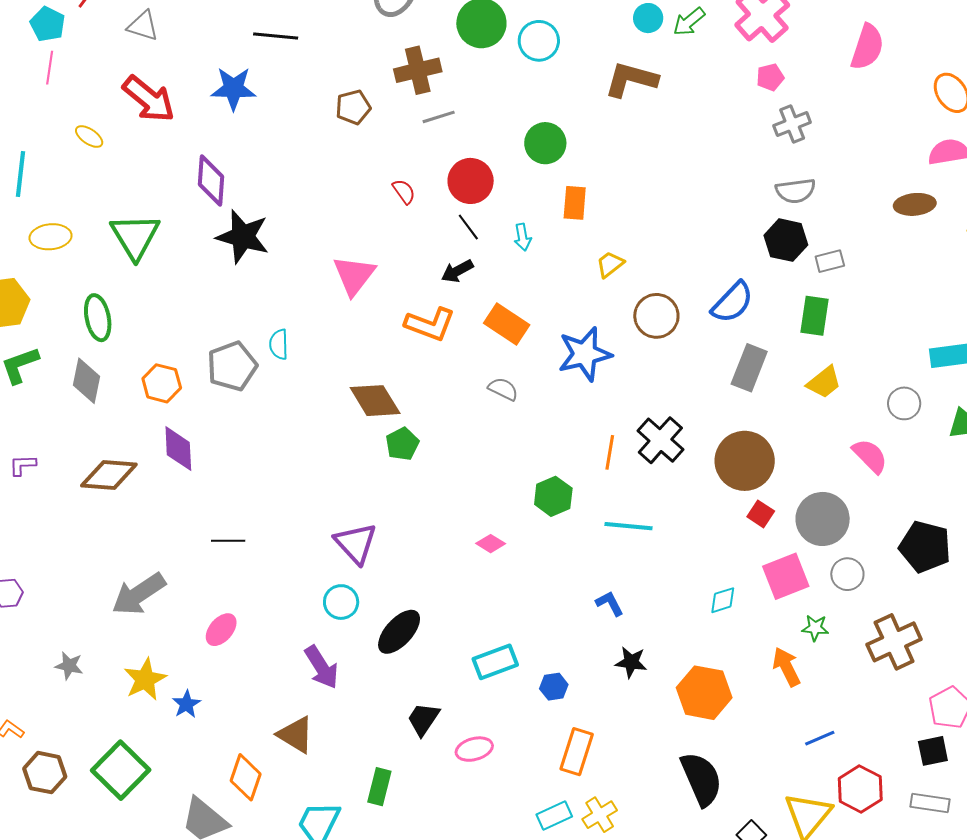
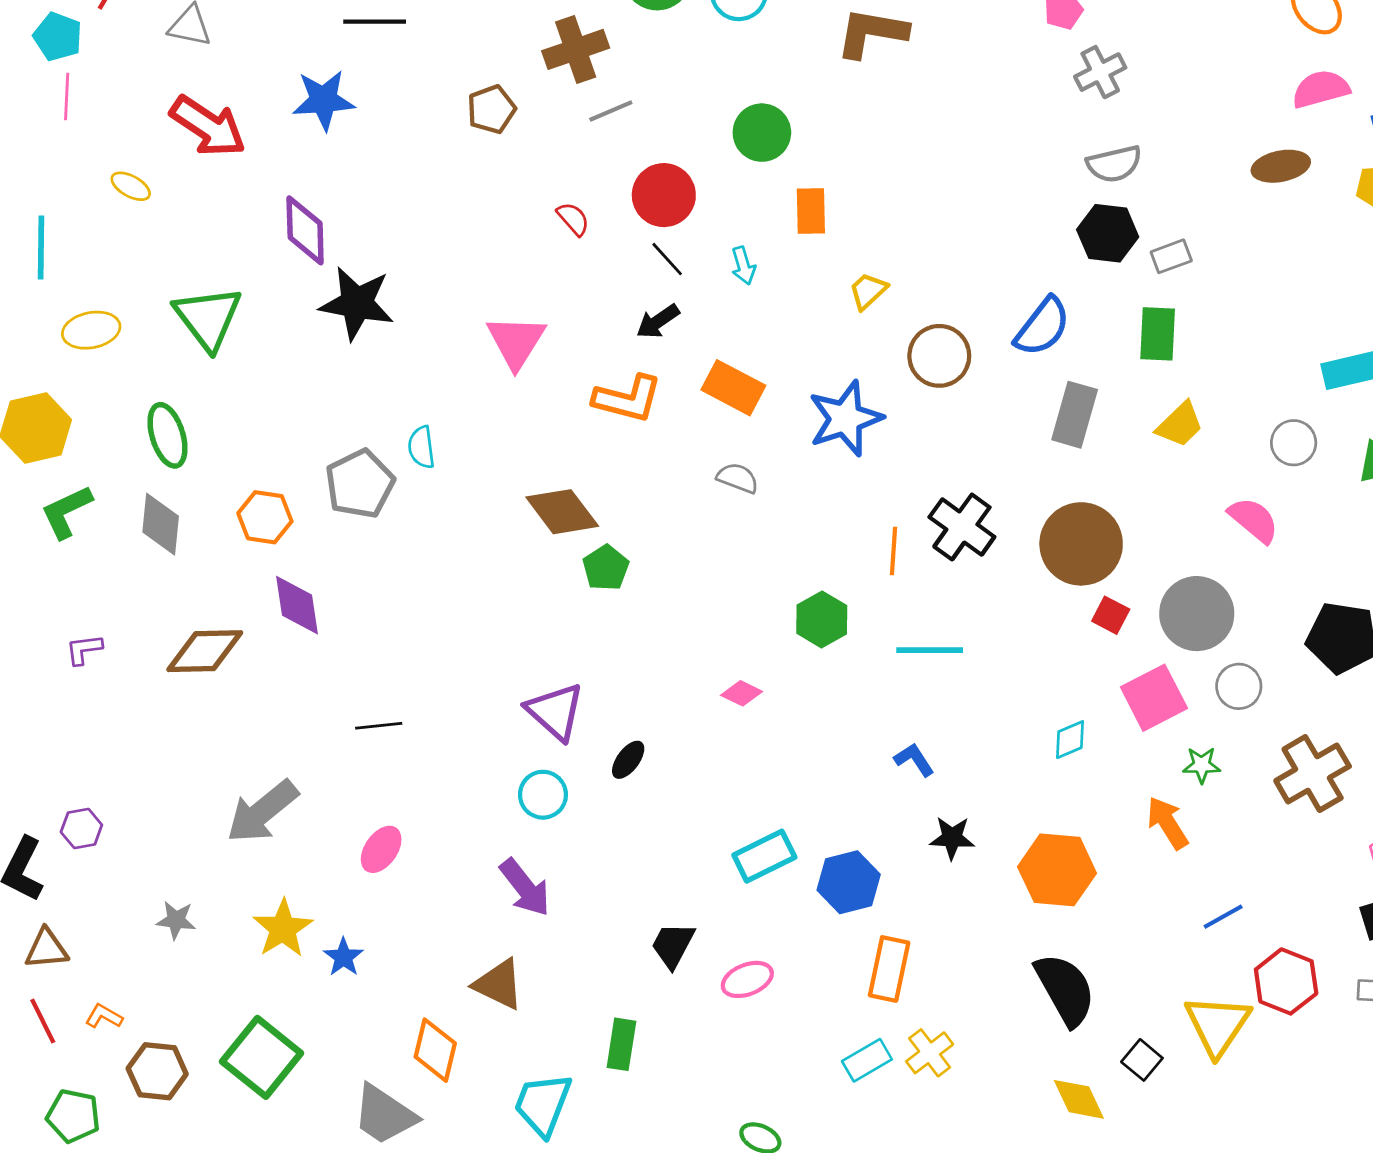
black ellipse: (399, 632) -> (628, 760), moved, size x0.6
blue hexagon: (554, 687) -> (849, 882), size x1.6

